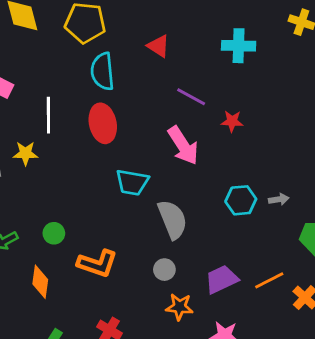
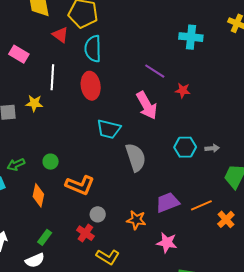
red triangle: (158, 46) -> (60, 35), moved
gray circle: (164, 270) -> (98, 214), moved

